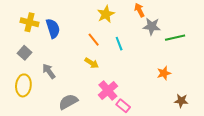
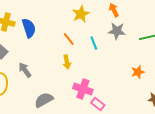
gray star: (152, 26) -> (117, 31), moved
yellow arrow: (92, 63) -> (67, 62), turned 48
pink cross: (108, 91) -> (83, 89), turned -30

